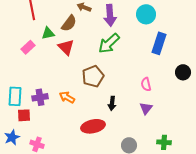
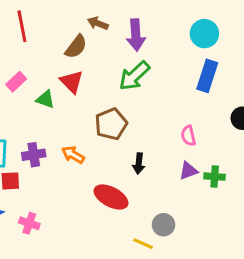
cyan circle: (146, 14) -> (204, 34), moved
green triangle: (48, 33) -> (45, 99), moved, turned 32
purple triangle: (146, 108) -> (188, 171), turned 32
red ellipse: (93, 126) -> (111, 197), turned 40
green cross: (164, 142) -> (215, 177), moved

